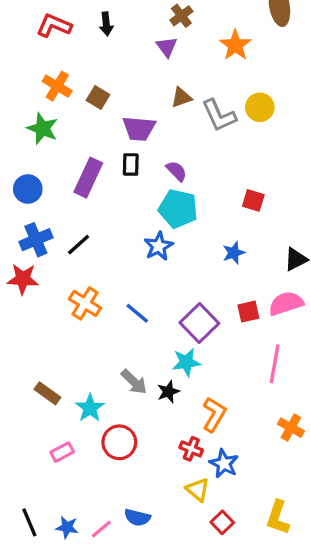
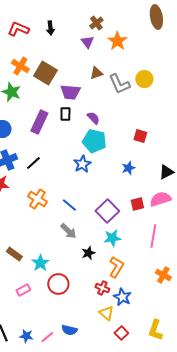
orange star: (235, 45) -> (117, 41), moved
brown square: (98, 97) -> (45, 73), size x1.6
cyan star: (186, 362) -> (112, 238), moved
gray arrow: (134, 382) -> (68, 231), moved

